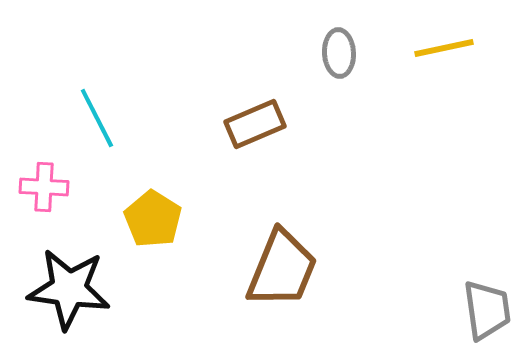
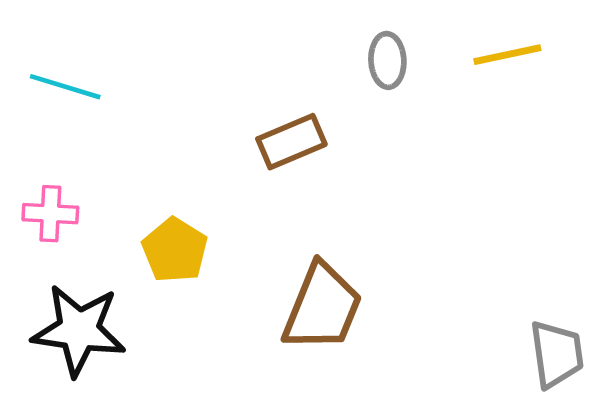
cyan line: (97, 118) -> (65, 87), moved, turned -46

